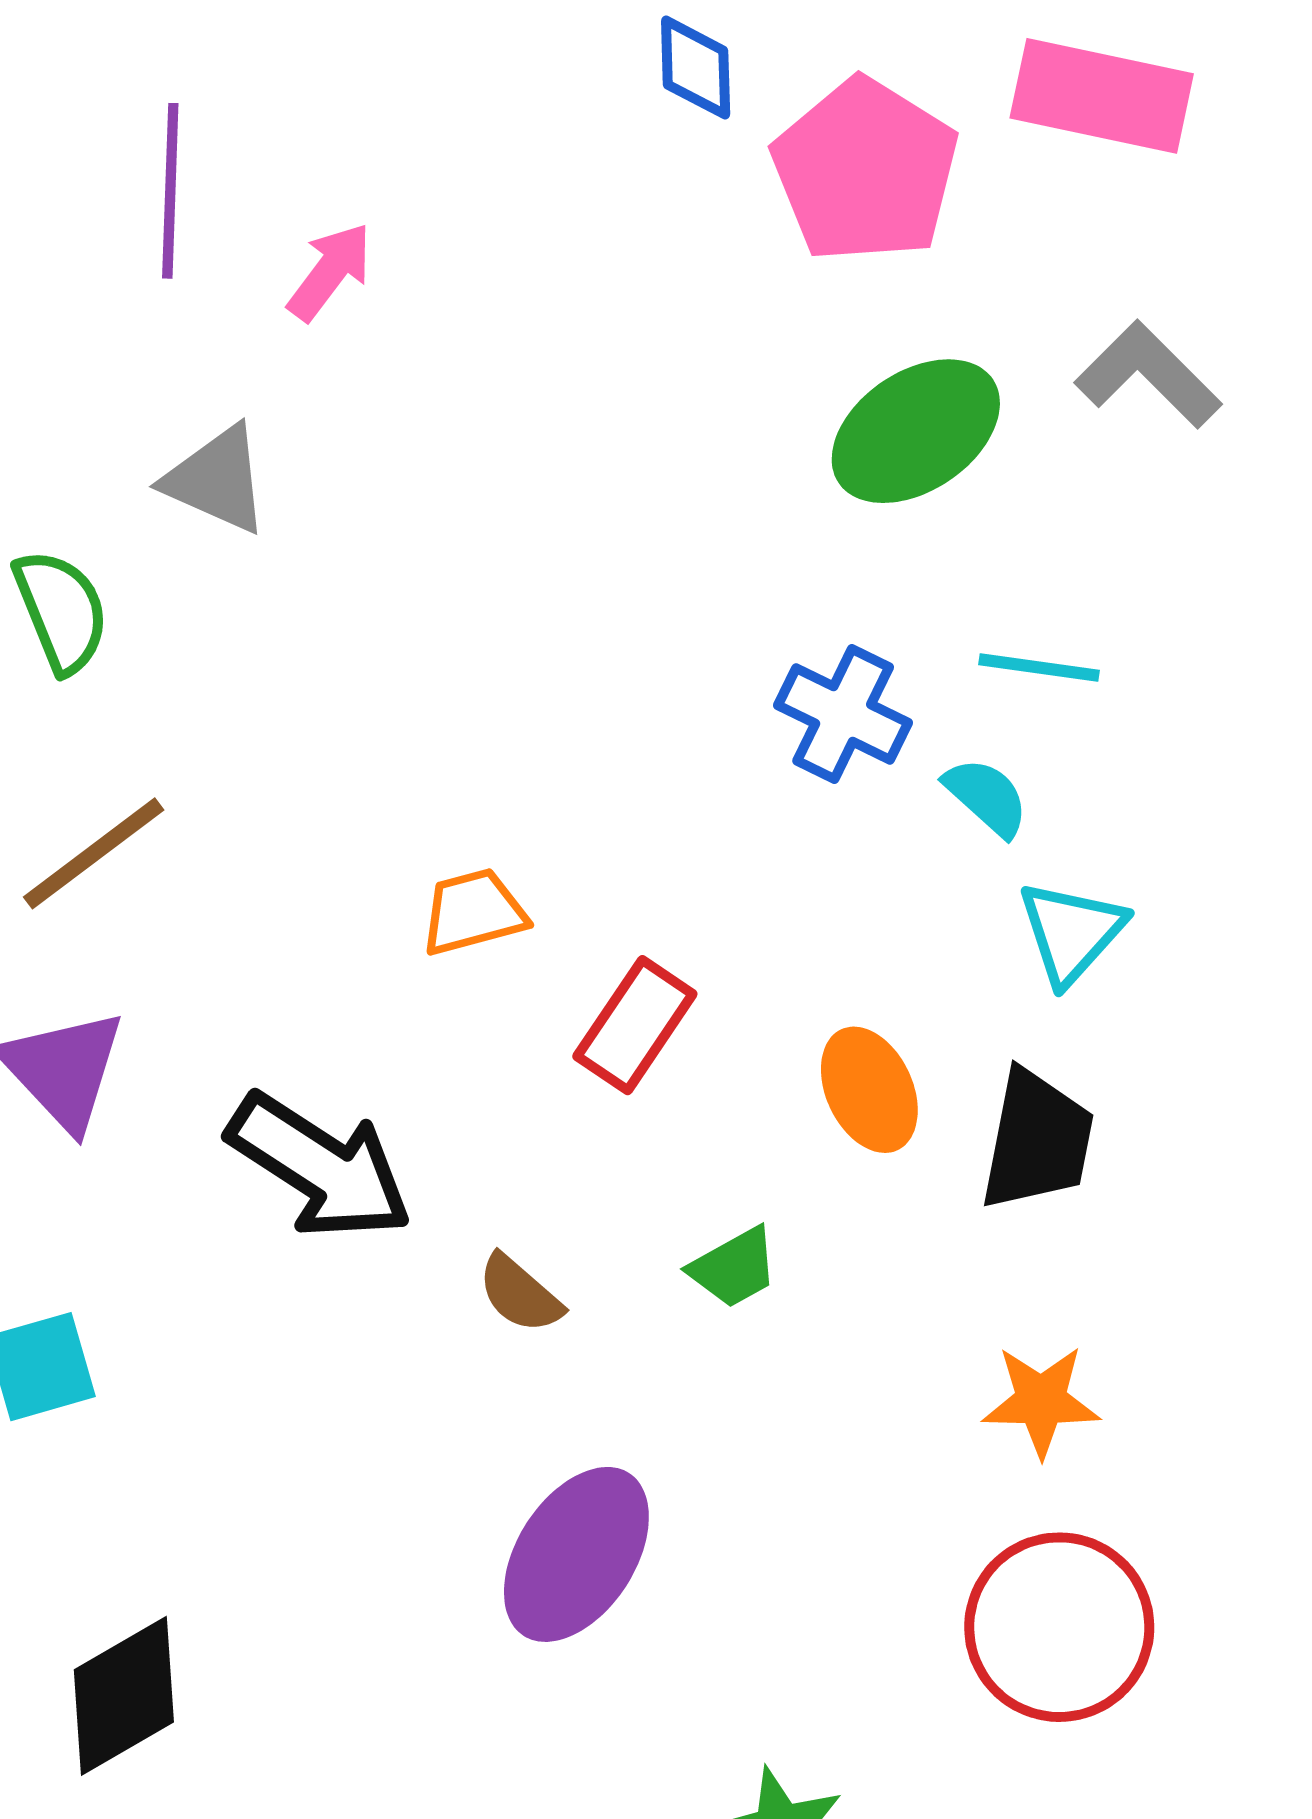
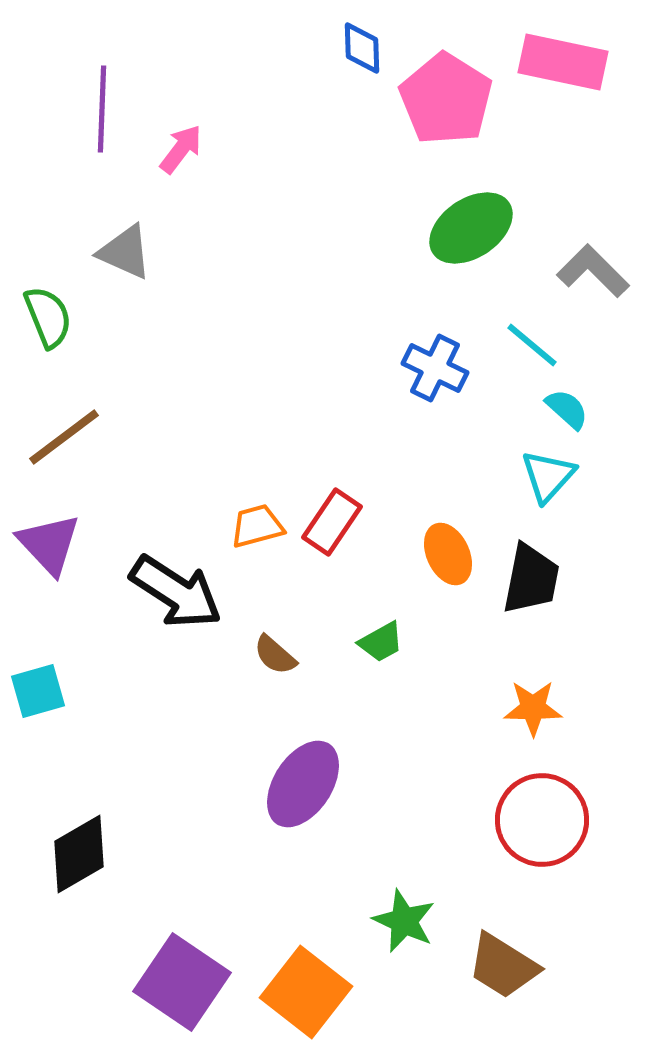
gray L-shape: (1148, 375) -> (593, 271), moved
cyan line: (1039, 668) -> (532, 345), turned 32
cyan semicircle: (987, 797) -> (567, 409), moved
orange trapezoid: (473, 912) -> (257, 526), moved

